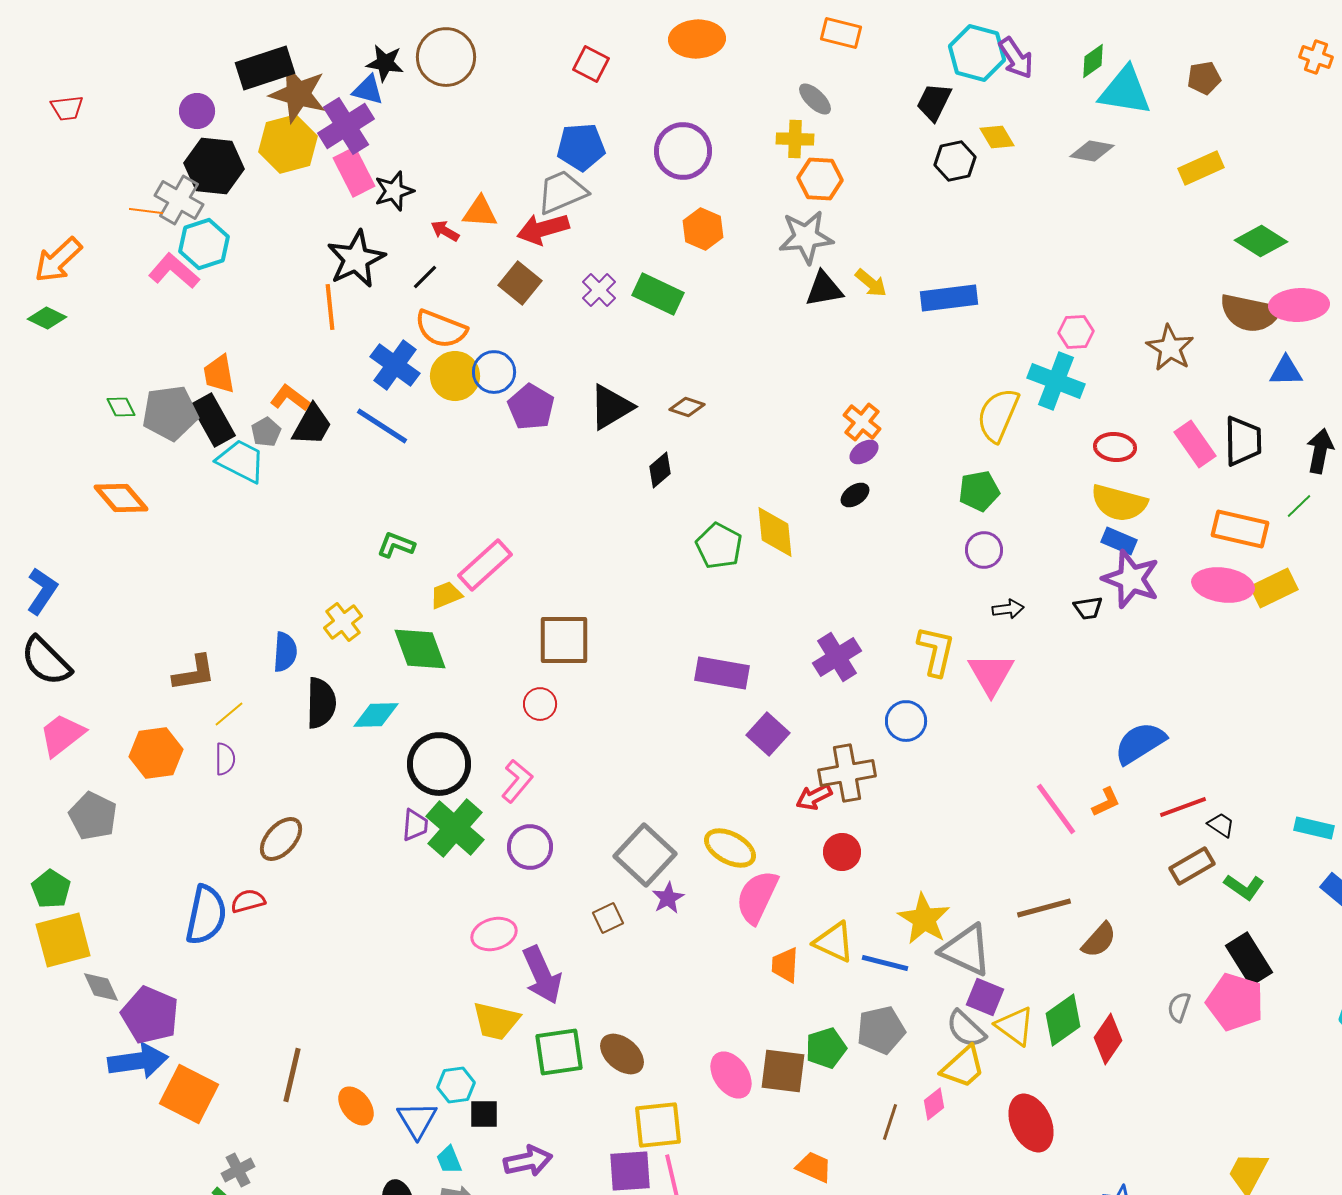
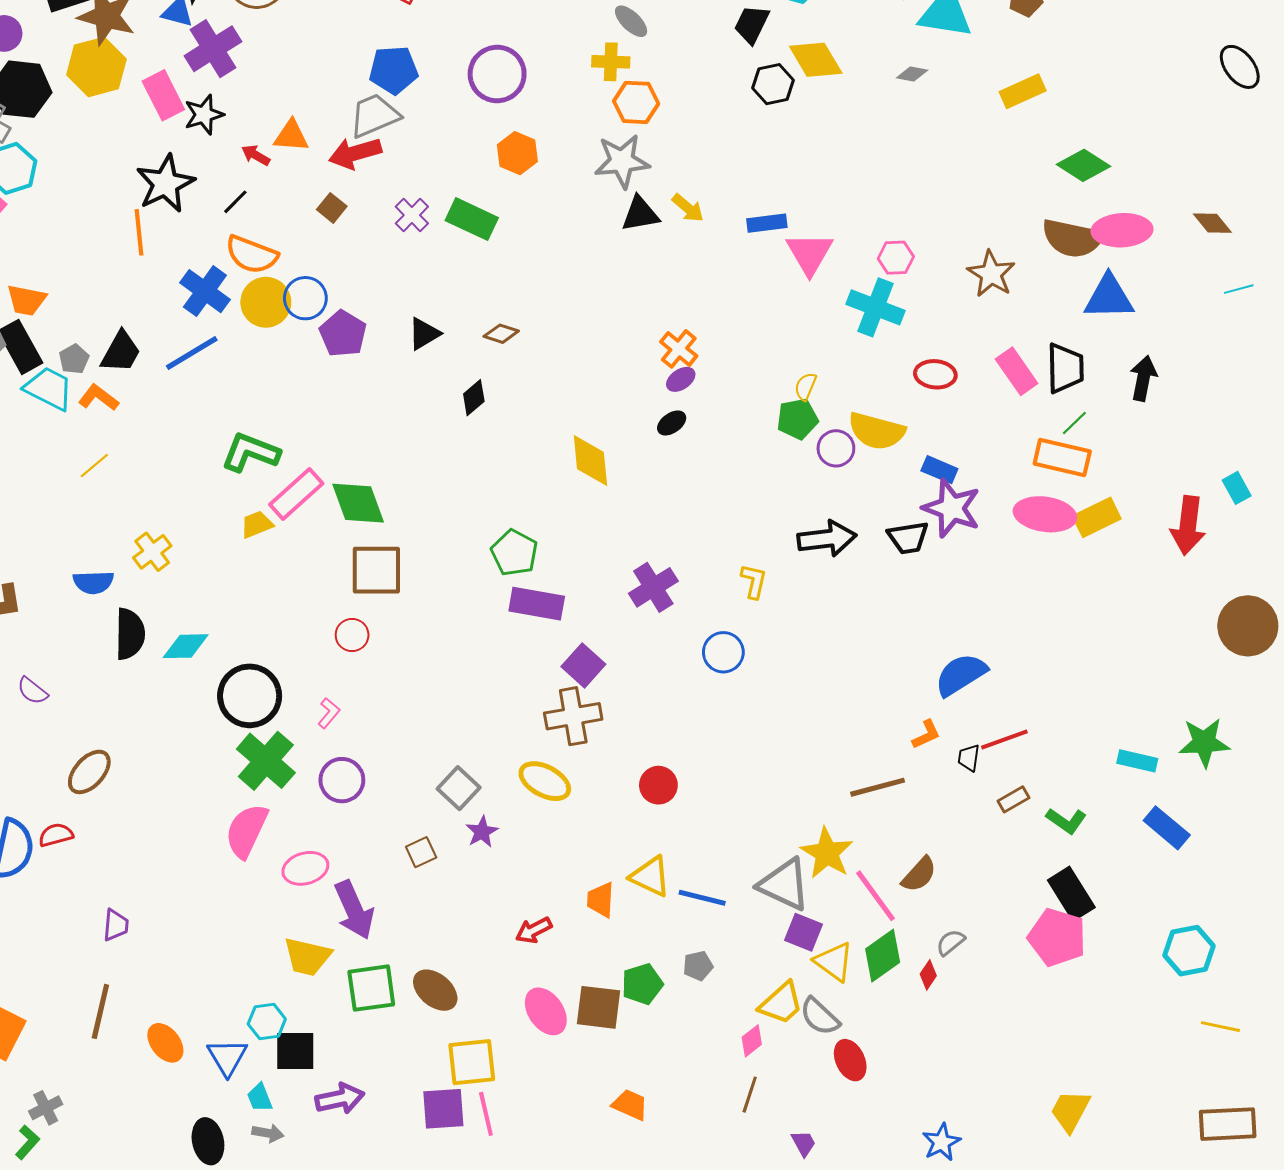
purple cross: (346, 126) -> (213, 49), moved
yellow diamond: (997, 137) -> (816, 60), size x1.5
gray diamond: (1092, 151) -> (912, 74), size x0.7
brown square: (520, 283) -> (332, 208), size x0.7
blue rectangle: (949, 298) -> (767, 223), size x0.7
blue triangle: (1286, 371) -> (1109, 297), size x1.5
orange trapezoid: (219, 374) -> (26, 300), turned -69
orange L-shape: (290, 398) -> (98, 398), moved
black triangle: (611, 407) -> (424, 334), size x0.7
yellow semicircle: (998, 415) -> (806, 386), moved, size x0.5
blue line: (382, 426) -> (192, 353), turned -64
yellow semicircle: (1119, 503) -> (877, 431), moved
green line: (1299, 506) -> (1074, 423), moved
green L-shape: (396, 545) -> (251, 452), moved, size x1.5
green pentagon: (719, 546) -> (514, 553), moved
purple circle: (984, 550) -> (836, 448), moved
black trapezoid: (1088, 608) -> (908, 538), size x1.4
black arrow: (1008, 609) -> (827, 539), size x1.8
green diamond: (420, 649) -> (358, 503), moved
yellow L-shape: (936, 651) -> (754, 581), size x0.7
blue semicircle: (285, 652) -> (93, 582), turned 84
pink triangle: (991, 674) -> (810, 254), moved
yellow line: (229, 714) -> (94, 466), moved
purple semicircle: (225, 759) -> (32, 691), turned 128
brown cross: (847, 773) -> (573, 716), moved
pink L-shape: (517, 781) -> (329, 713), size x0.7
red arrow: (814, 797) -> (534, 930), moved
pink line: (1056, 809) -> (876, 896), moved
purple trapezoid: (415, 825) -> (116, 925), moved
black trapezoid: (1221, 825) -> (969, 758), moved, turned -116
gray square: (645, 855) -> (459, 788), size x0.7
brown rectangle: (1192, 866) -> (1013, 799), size x0.7
pink semicircle: (757, 897) -> (247, 831), moved
brown line: (1044, 908) -> (878, 787), moved
yellow star: (924, 919) -> (827, 853), moved
gray semicircle: (1179, 1007) -> (951, 942), moved, turned 32
gray semicircle: (966, 1029) -> (820, 1016), moved
gray pentagon: (881, 1030) -> (698, 966), size x0.6
red diamond: (1108, 1039) -> (928, 975), size x0.6
black square: (484, 1114) -> (295, 1051), size x1.4
brown line: (890, 1122) -> (750, 1095), moved
red ellipse: (1031, 1123) -> (850, 1060), size x0.7

